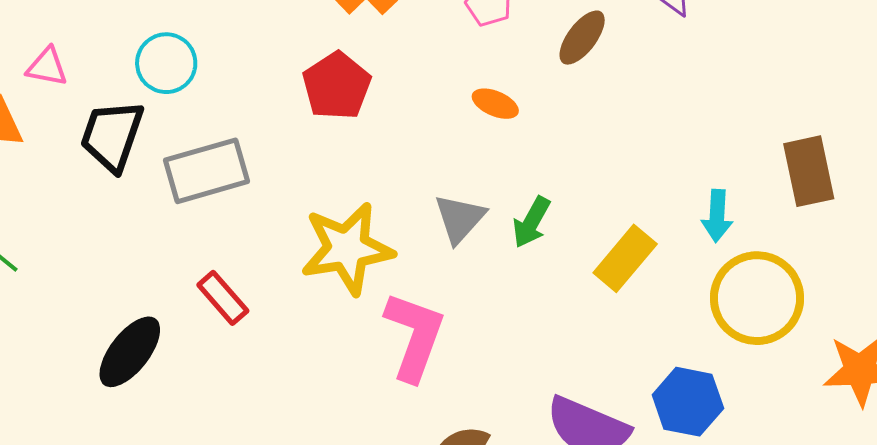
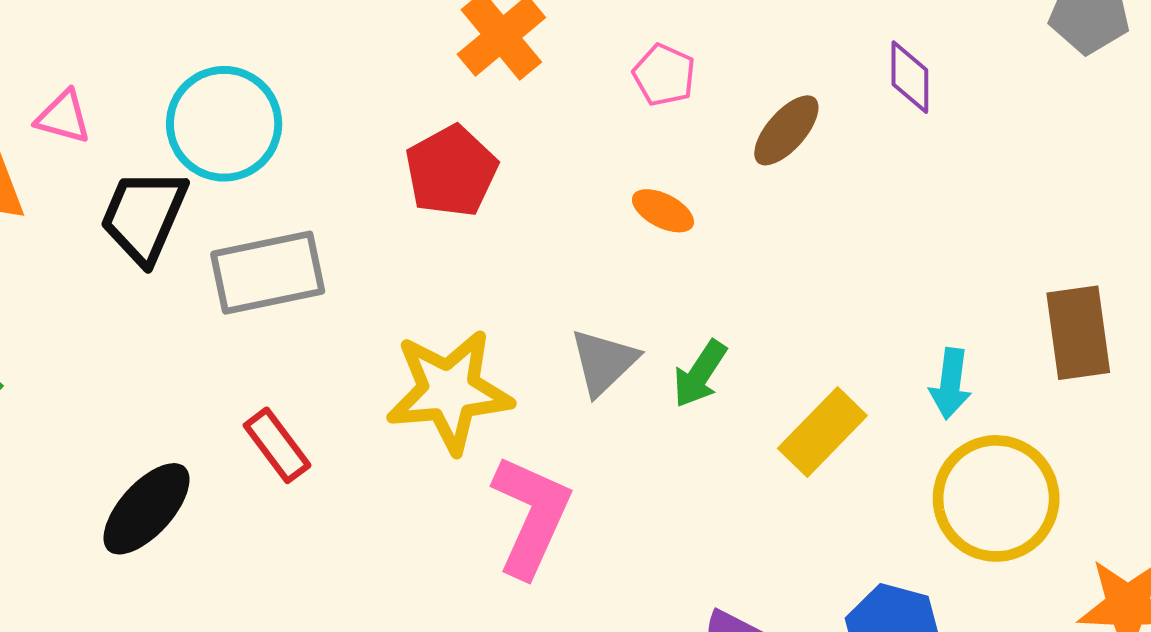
cyan circle: (166, 63) -> (224, 124), size x1.4

